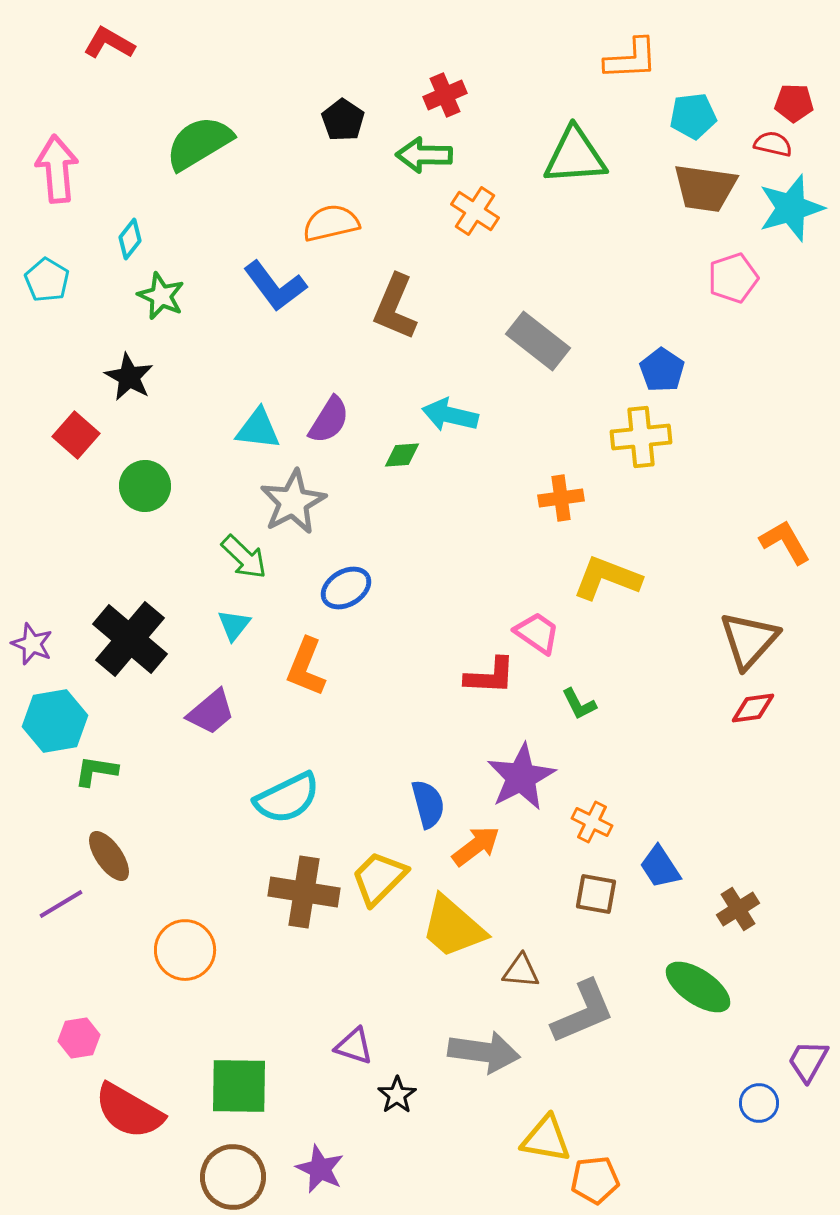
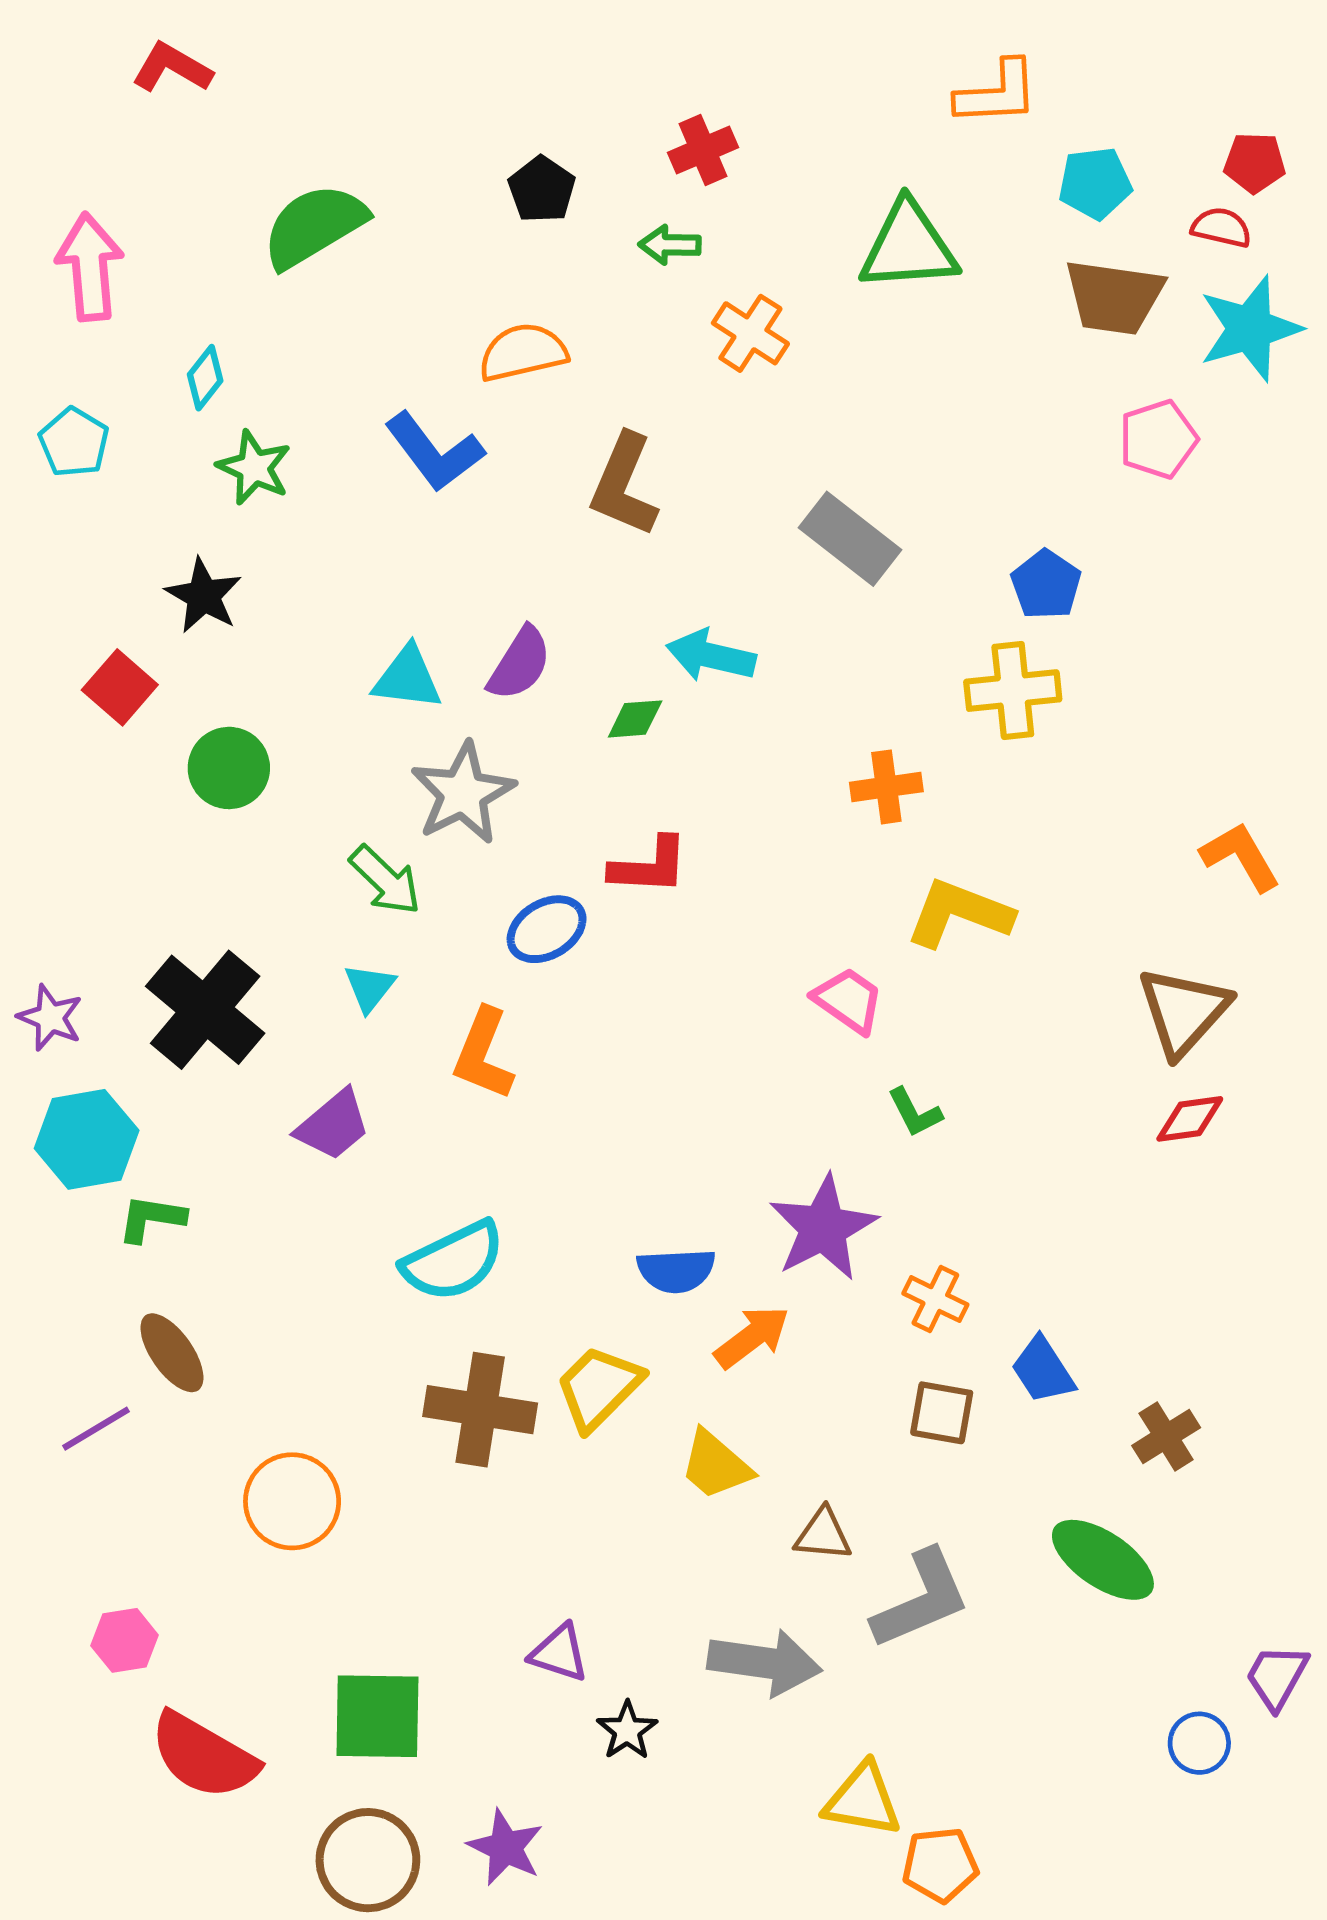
green arrow: (424, 155) -> (670, 245), size x0.7
red L-shape: (490, 676) -> (649, 866), moved
blue semicircle: (428, 804) -> (676, 1271), turned 102
yellow trapezoid: (453, 927) -> (716, 1465), size x0.7

